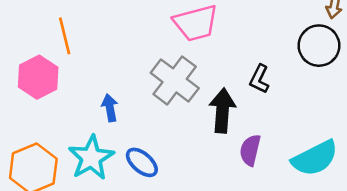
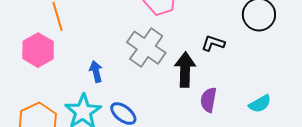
black L-shape: (259, 79) -> (213, 43), turned 85
cyan semicircle: (315, 158) -> (260, 104), size x0.6

